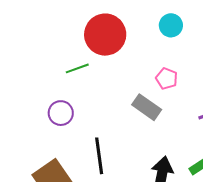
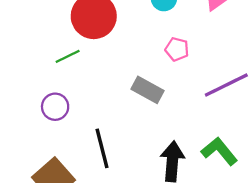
pink pentagon: (167, 79) -> (177, 49), moved

